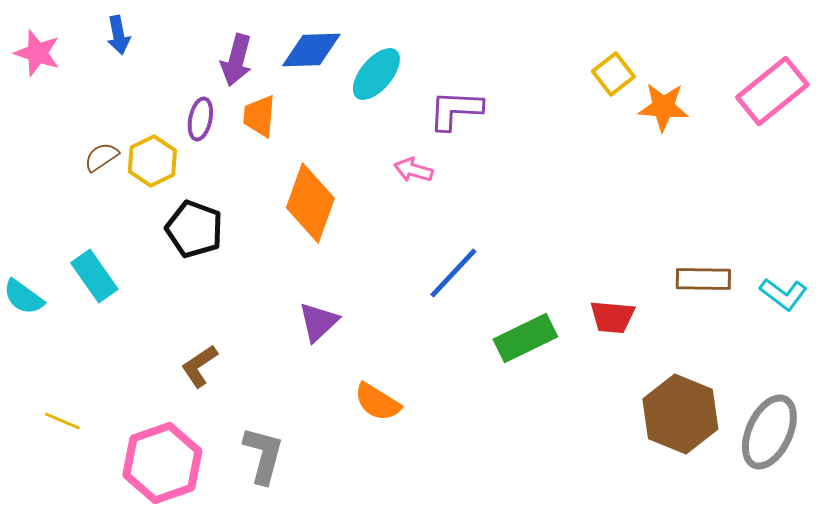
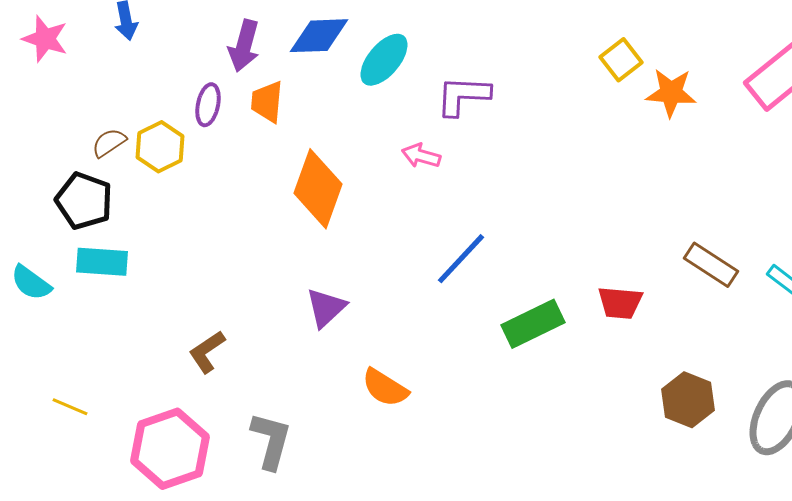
black pentagon: (194, 229) -> (84, 201), moved
cyan rectangle: (94, 276) -> (102, 262), turned -51
brown rectangle: (703, 279) -> (711, 265), turned 32
brown hexagon: (680, 414) -> (688, 400), size x0.7

